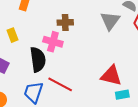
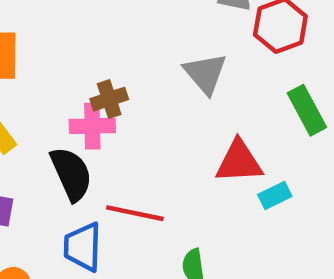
gray triangle: (110, 21) -> (205, 73), moved
brown cross: (65, 22) -> (109, 99), moved

